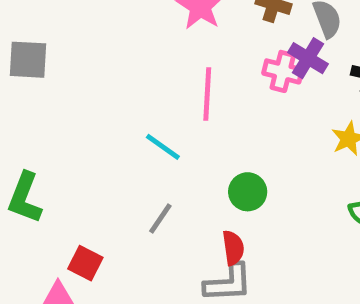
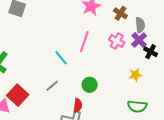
purple cross: (308, 58) -> (139, 40), moved
red square: (85, 263) -> (18, 95), size x1.5

